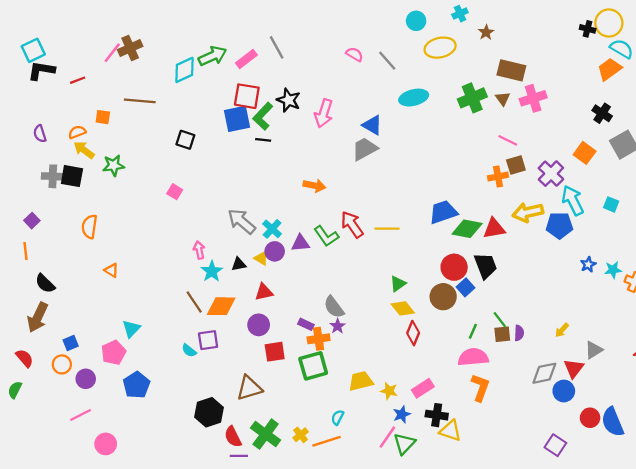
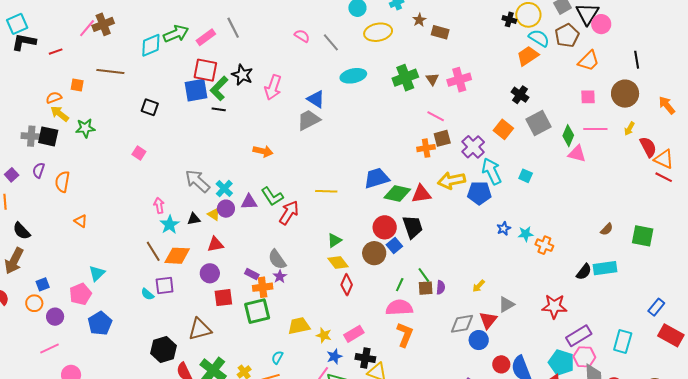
brown rectangle: (511, 70) -> (440, 32), moved, size x0.7
purple semicircle: (40, 134) -> (39, 170), moved, turned 35
red arrow: (352, 225) -> (289, 213), moved, turned 65

